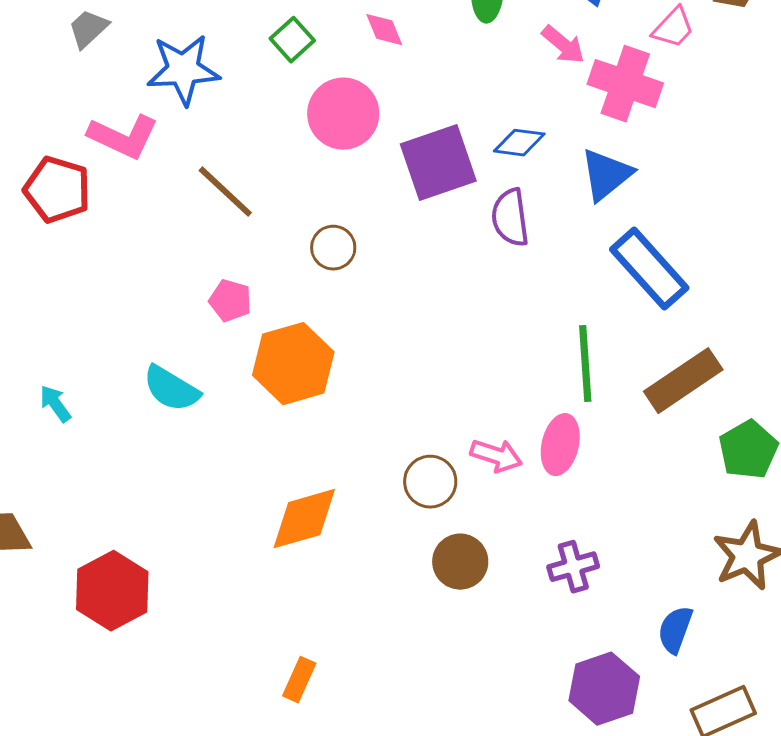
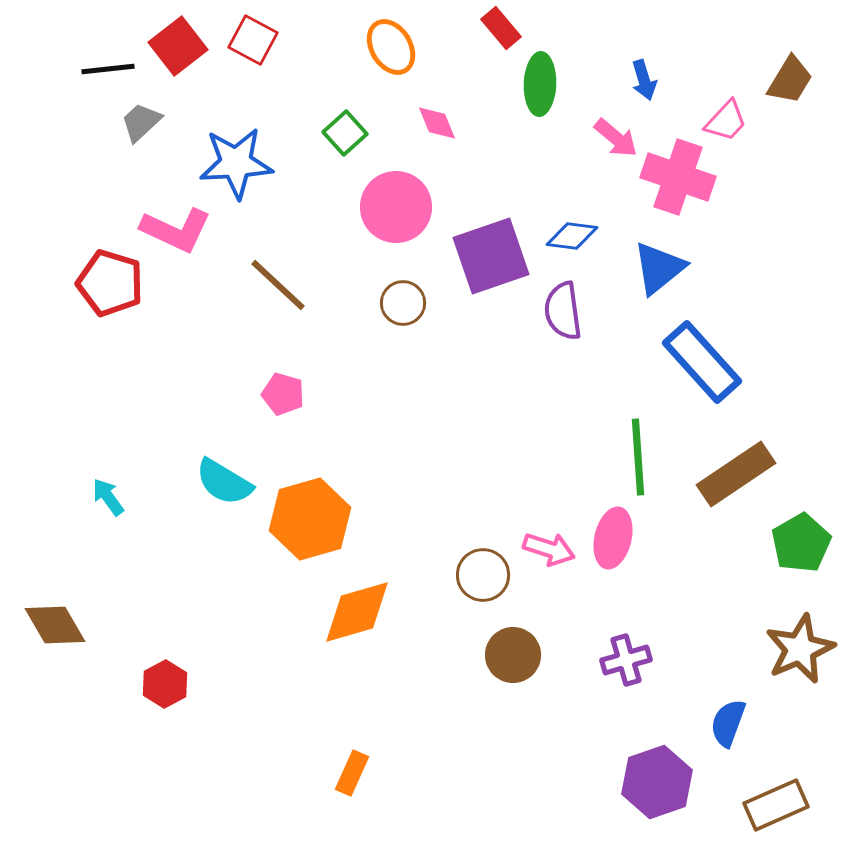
brown circle: (333, 248) -> (403, 303), moved
orange hexagon: (293, 364) -> (310, 519), moved
red hexagon: (112, 591) -> (165, 684), size x0.6

